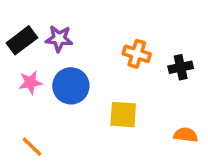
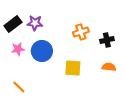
orange cross: (137, 54) -> (81, 32), turned -35
orange semicircle: (186, 135) -> (109, 67), moved

